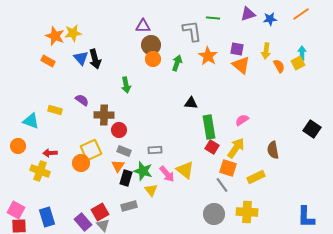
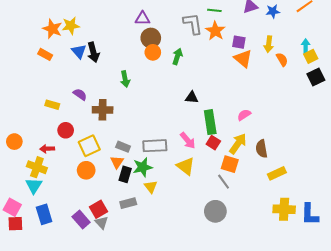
orange star: (208, 56) -> (215, 31), moved
yellow square: (298, 63) -> (311, 56), moved
cyan triangle: (31, 121) -> (34, 186), moved, turned 42
black square: (312, 129) -> (316, 77), moved, turned 30
red circle: (119, 130) -> (66, 130), moved
gray rectangle: (155, 150) -> (155, 146), size x1.6
brown semicircle: (273, 150) -> (262, 149), moved
orange circle: (81, 163) -> (86, 170), moved
green star: (143, 171) -> (143, 167), turned -30
pink arrow: (167, 174) -> (188, 141), moved
yellow rectangle: (256, 177) -> (277, 173), moved
yellow cross: (247, 212) -> (284, 209), moved

